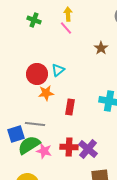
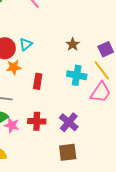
brown star: (101, 48) -> (73, 44), moved
purple cross: (88, 149) -> (69, 122), moved

